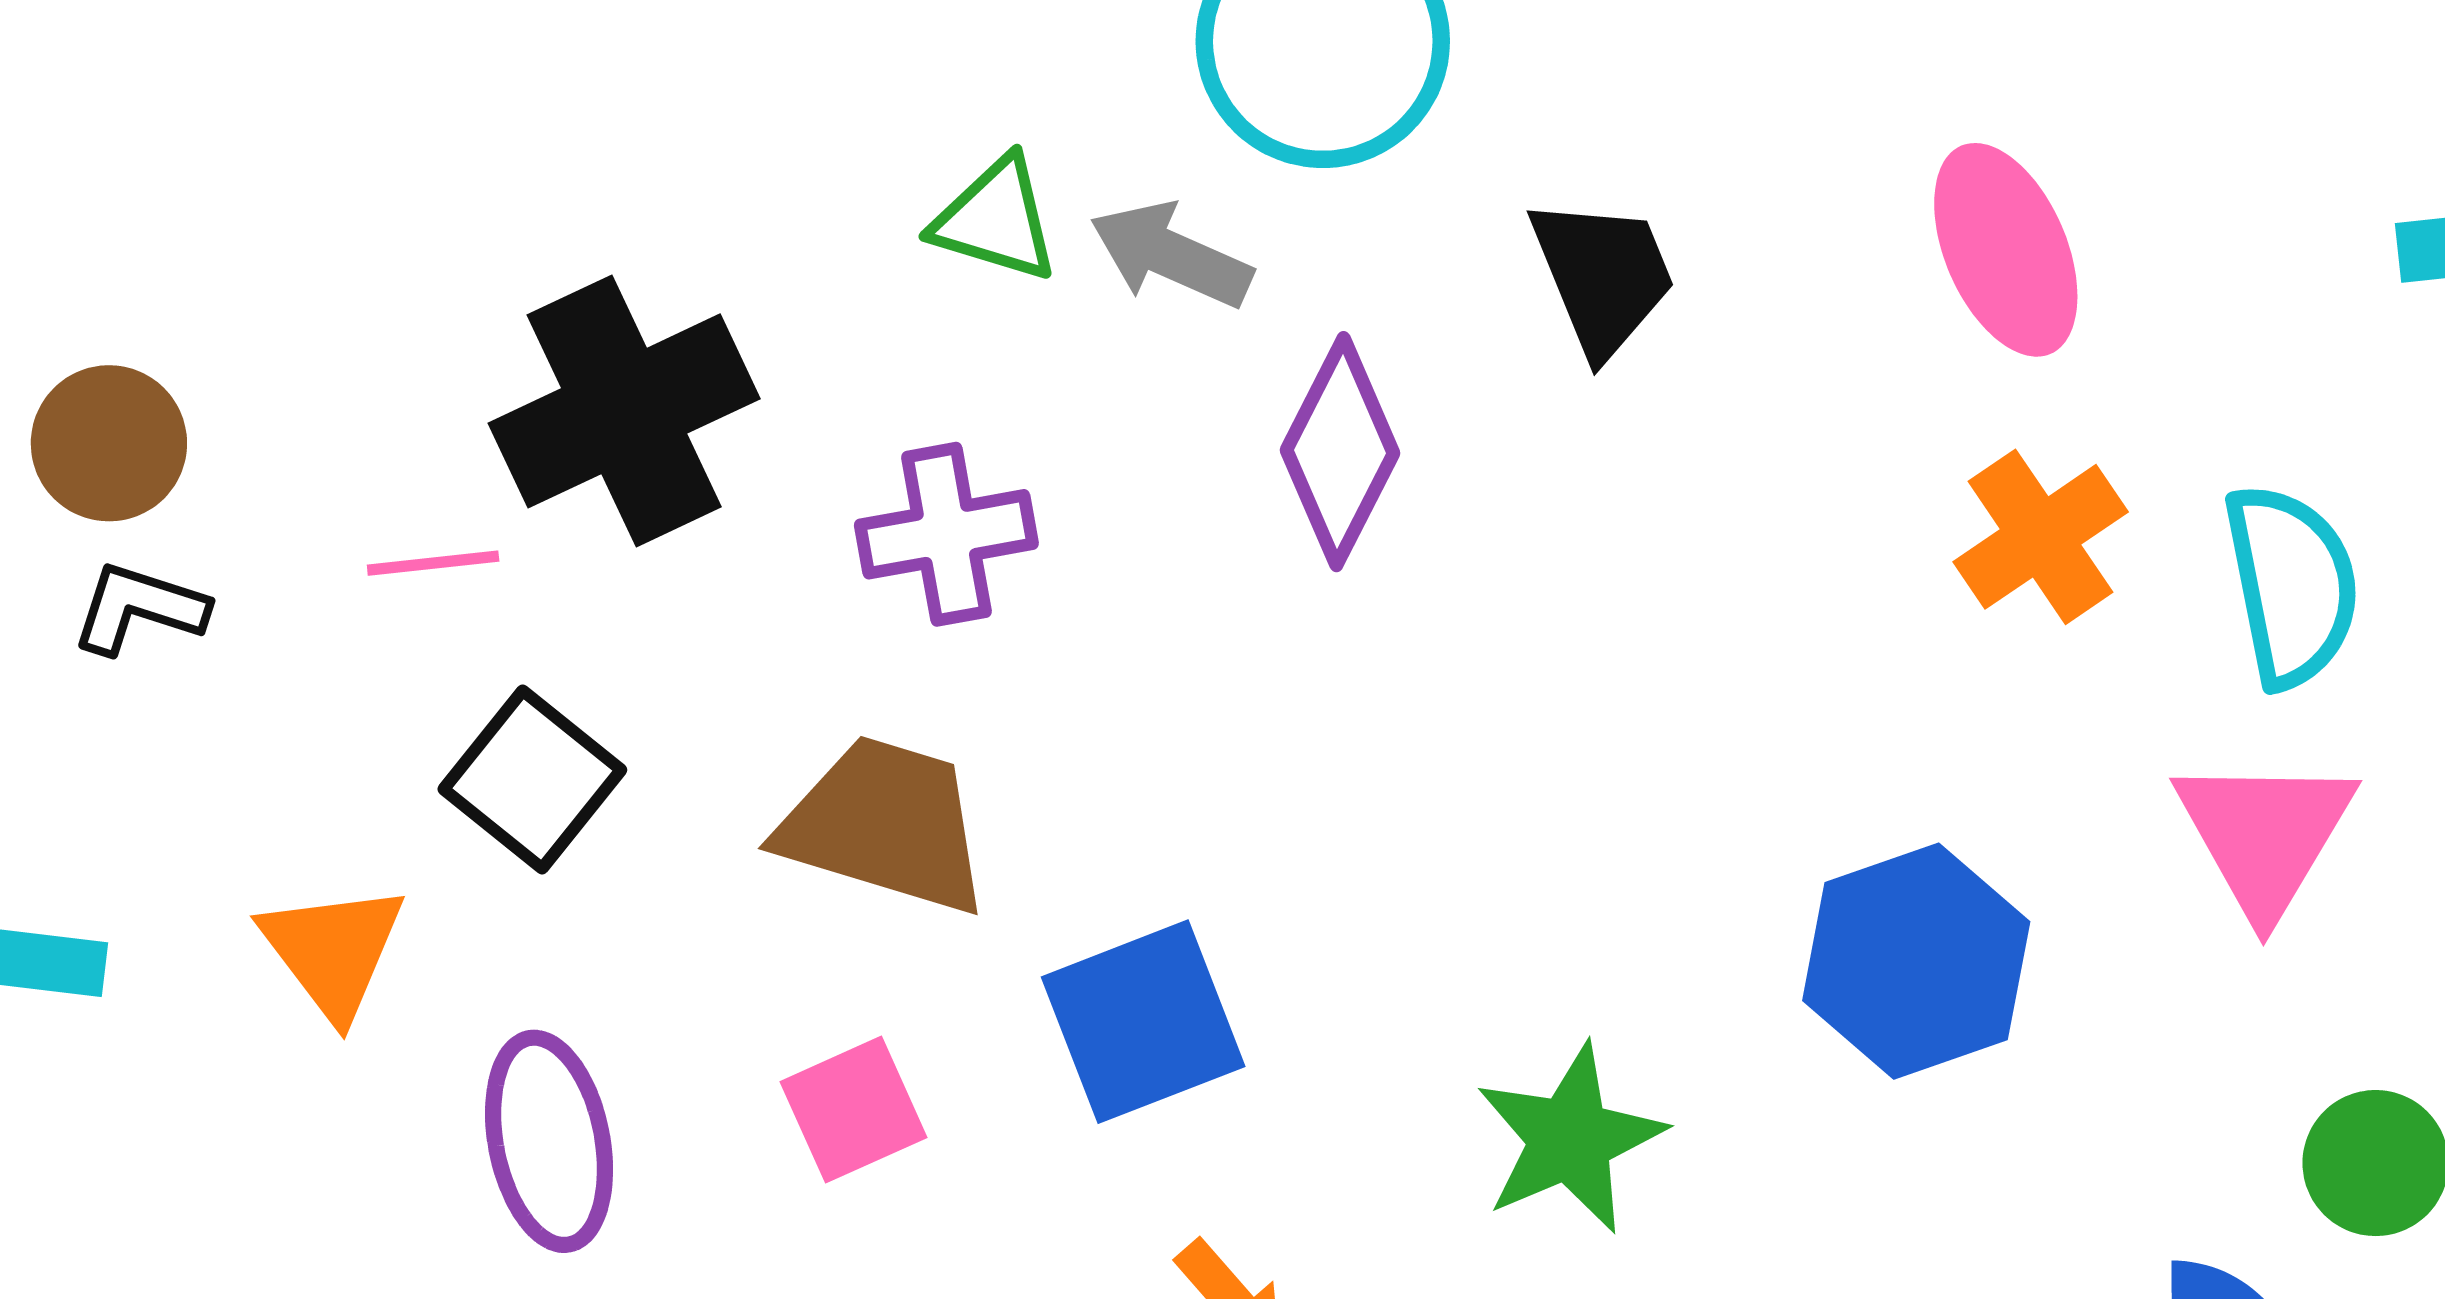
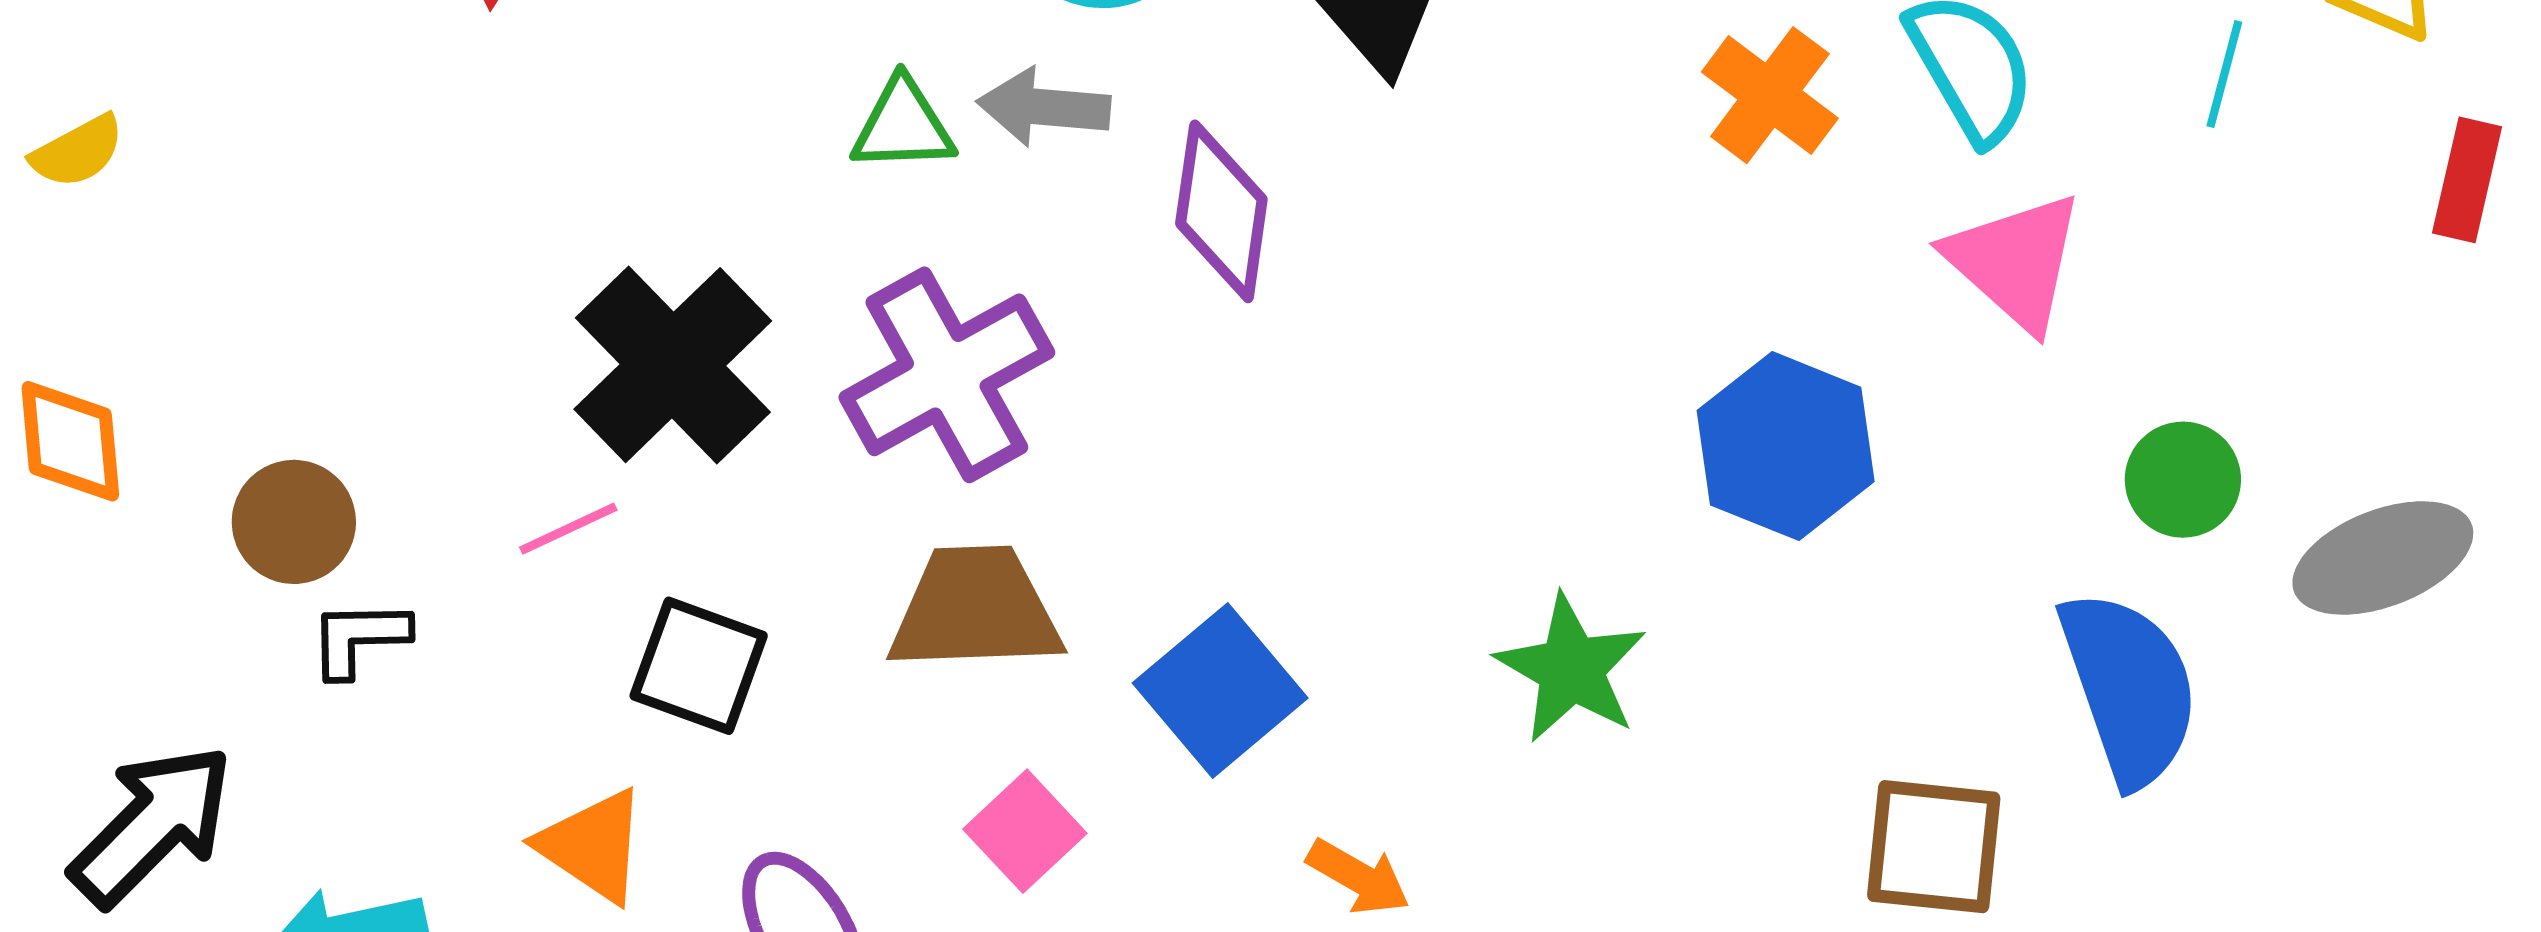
purple cross: (946, 534) -> (947, 375), size x1.5

